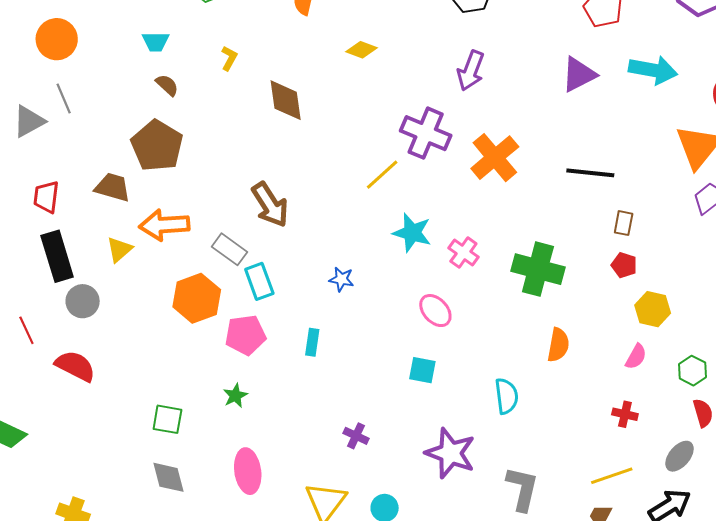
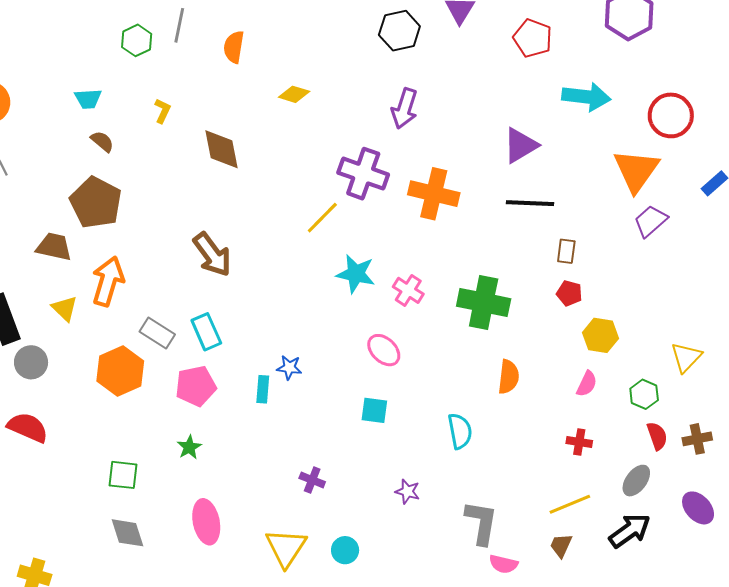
purple triangle: (579, 74) -> (520, 145), moved
orange cross: (495, 158) -> (434, 194), turned -33
orange arrow: (164, 225) -> (108, 281), turned 114
yellow triangle: (119, 249) -> (65, 308), turned -32
gray rectangle: (229, 249) -> (157, 333), moved
blue star: (341, 279) -> (289, 368), moved
orange hexagon: (197, 298) -> (120, 371), moved
purple star: (450, 453) -> (408, 492), size x0.5

